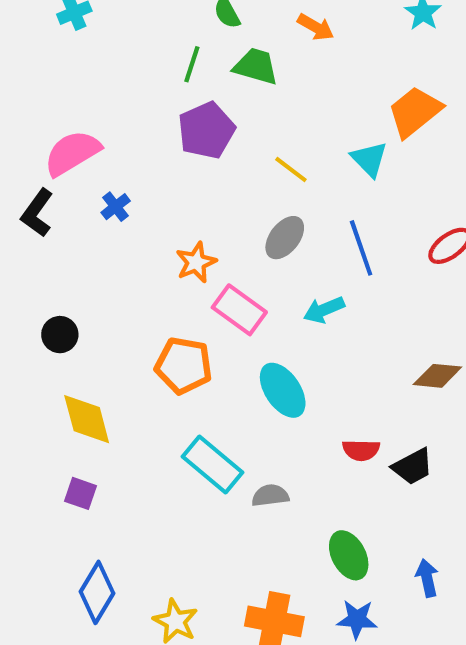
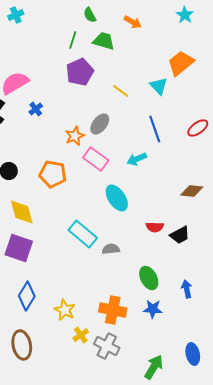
gray ellipse: (285, 238) -> (100, 124), moved
orange pentagon: (184, 365) -> (53, 174), moved
purple square: (80, 493) -> (19, 248), size x1.8

